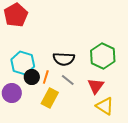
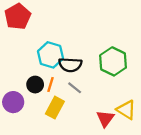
cyan hexagon: (23, 63) -> (50, 55), moved
red triangle: (96, 86) -> (105, 119), moved
yellow triangle: (105, 106) -> (126, 110), moved

